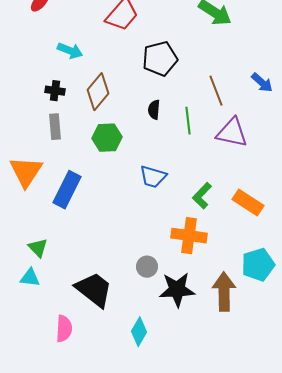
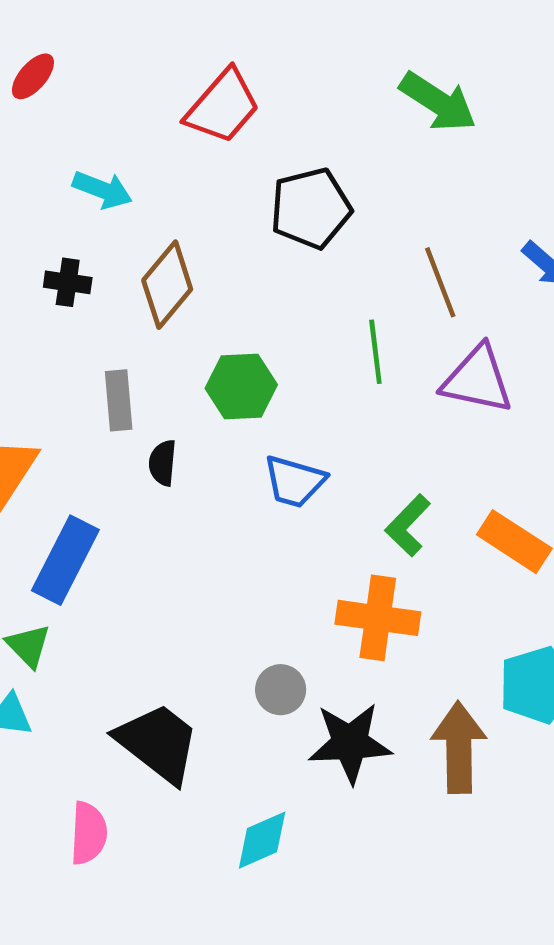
black semicircle: (154, 110) -> (163, 463), moved
gray rectangle: (55, 127) -> (119, 400), moved
green hexagon: (107, 138) -> (241, 386), moved
blue rectangle: (67, 190) -> (65, 560), moved
cyan diamond: (139, 332) -> (262, 840), turned 36

